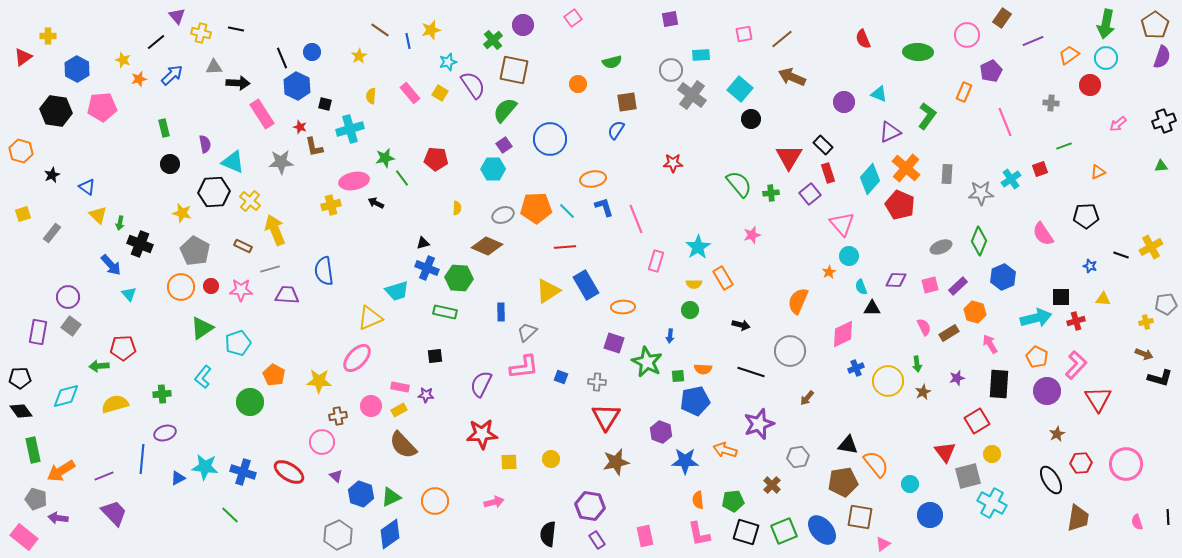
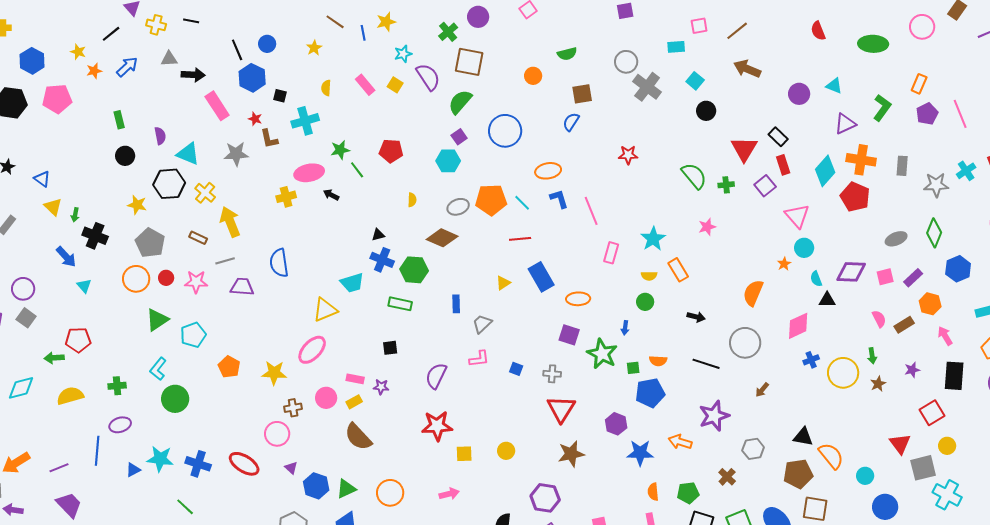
cyan rectangle: (701, 55) -> (676, 47), moved
purple pentagon: (991, 71) -> (927, 114), moved
cyan square: (740, 89) -> (695, 81), size x0.7
orange cross: (906, 168) -> (861, 160), turned -32
purple diamond: (896, 280) -> (851, 272), size x1.4
yellow triangle: (548, 291) -> (503, 283), size x0.6
pink L-shape: (524, 367) -> (479, 359), size x0.7
green circle: (250, 402) -> (175, 399), moved

